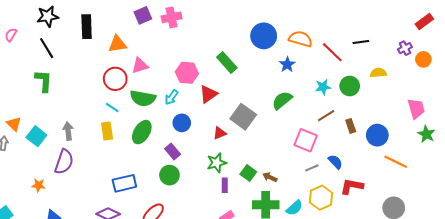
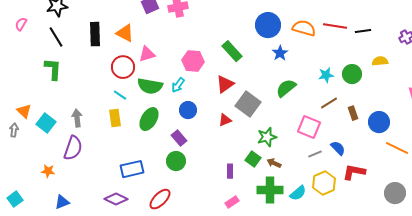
black rectangle: (87, 27) -> (95, 34), moved
orange triangle: (117, 44) -> (125, 33), turned 36
red line: (332, 52) -> (335, 26), moved, turned -35
blue star: (287, 65) -> (280, 53), moved
red triangle: (208, 94) -> (225, 84), moved
green star: (217, 163) -> (267, 137), moved

